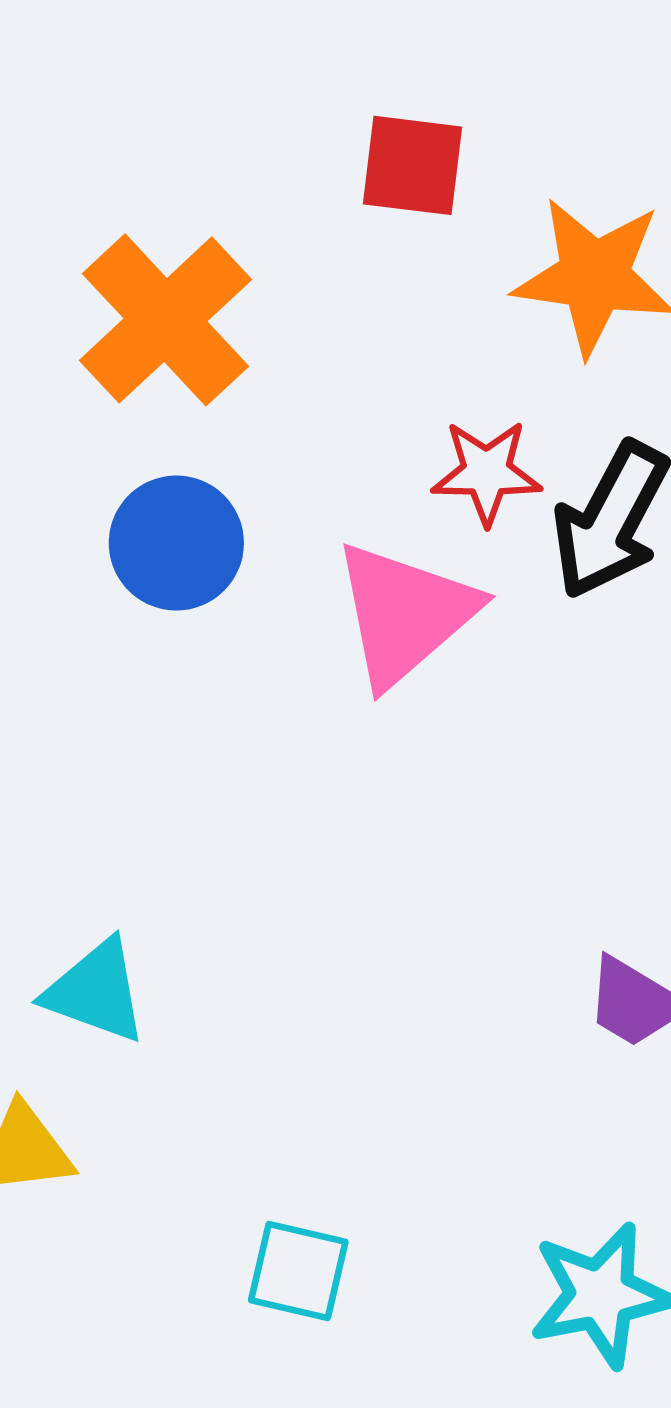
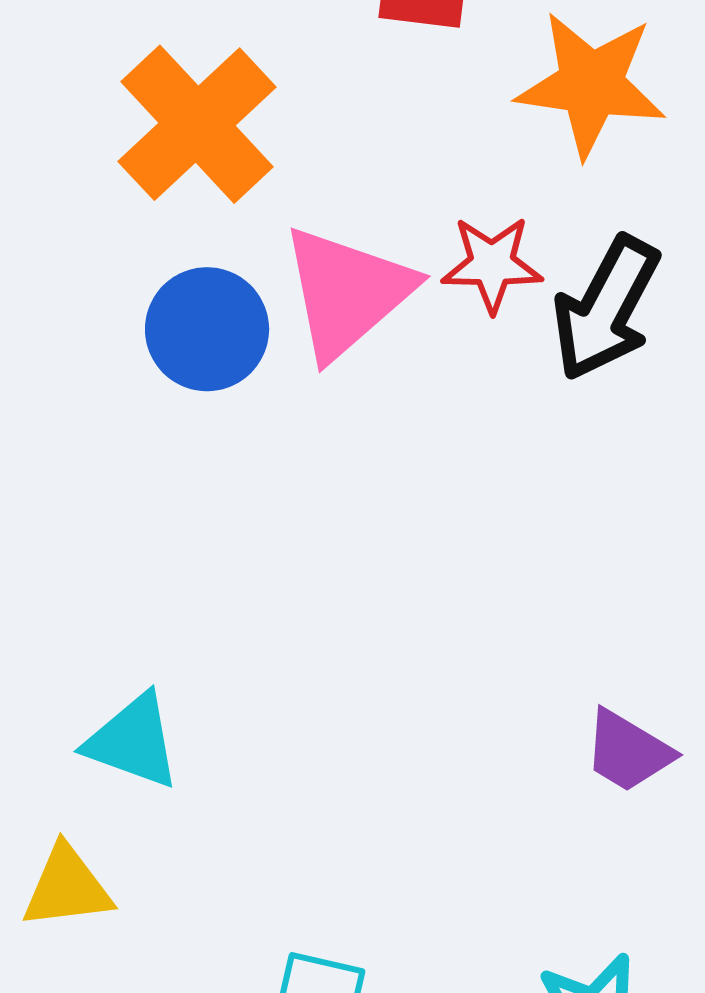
pink triangle: (405, 614) -> (347, 292), moved

